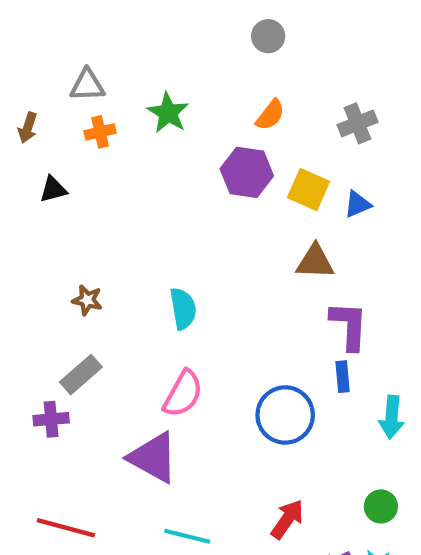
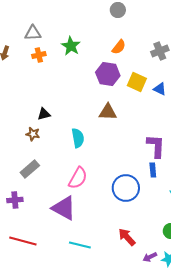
black triangle: (53, 189) -> (44, 114), moved
blue triangle: (358, 204) -> (160, 89), turned 48
brown triangle: (315, 262) -> (108, 112), moved
purple cross: (51, 419) -> (15, 200), moved
red arrow: (287, 519) -> (127, 237), turned -78

